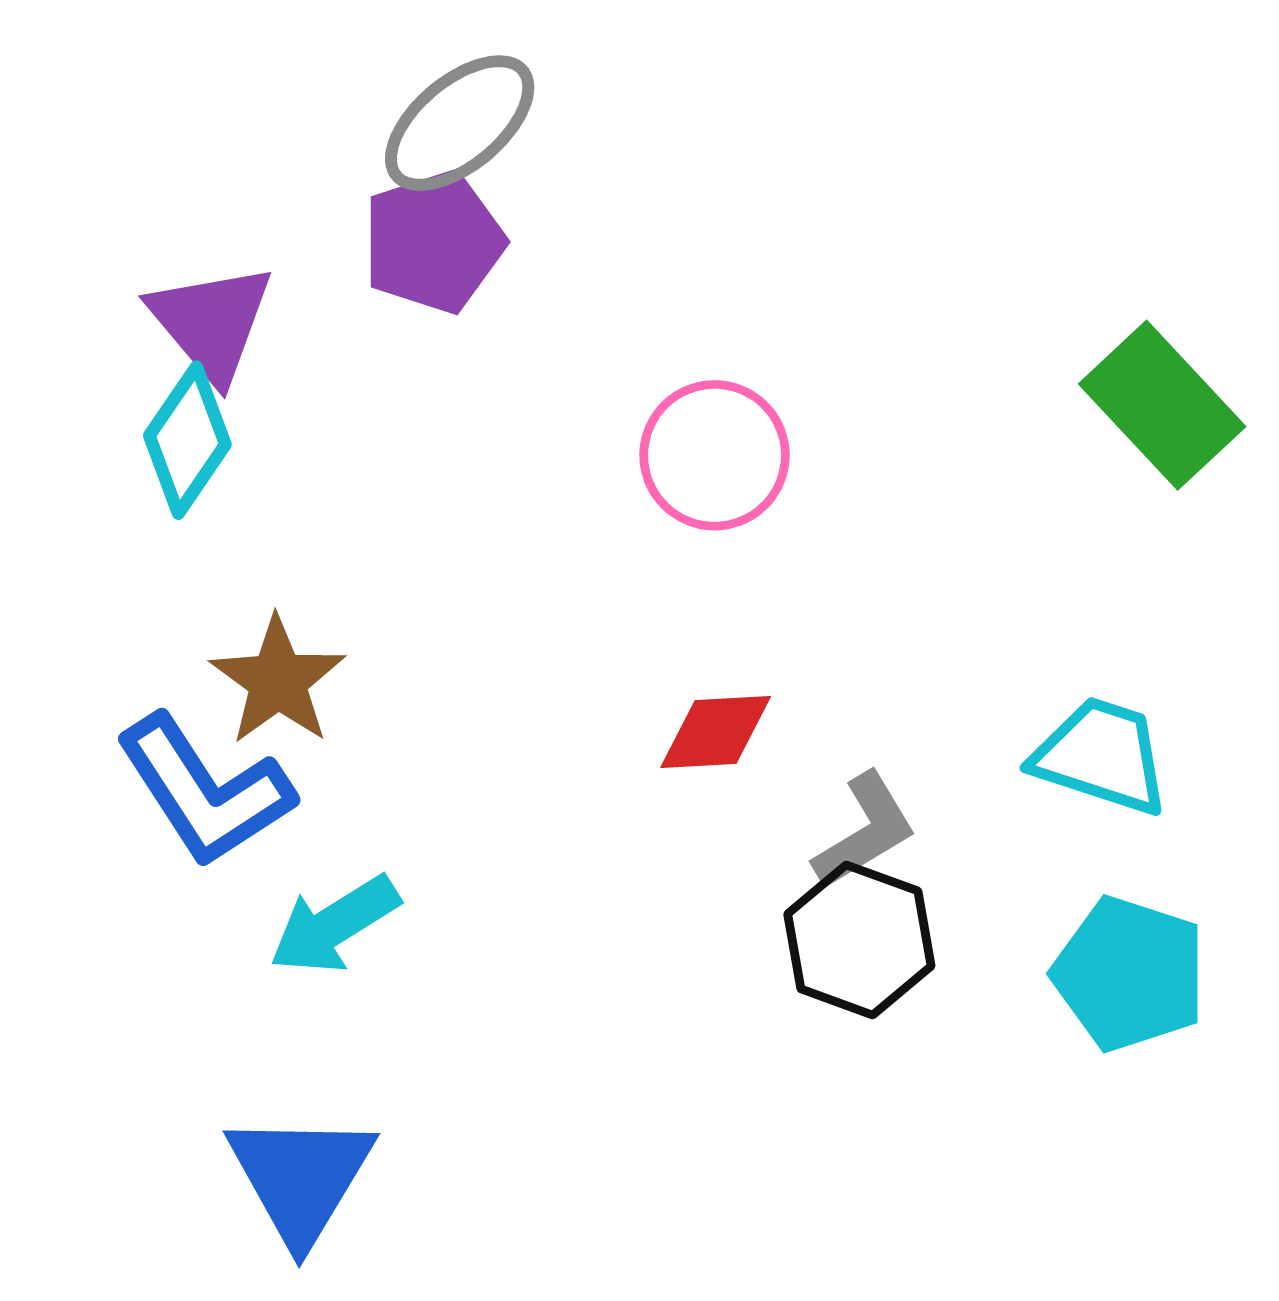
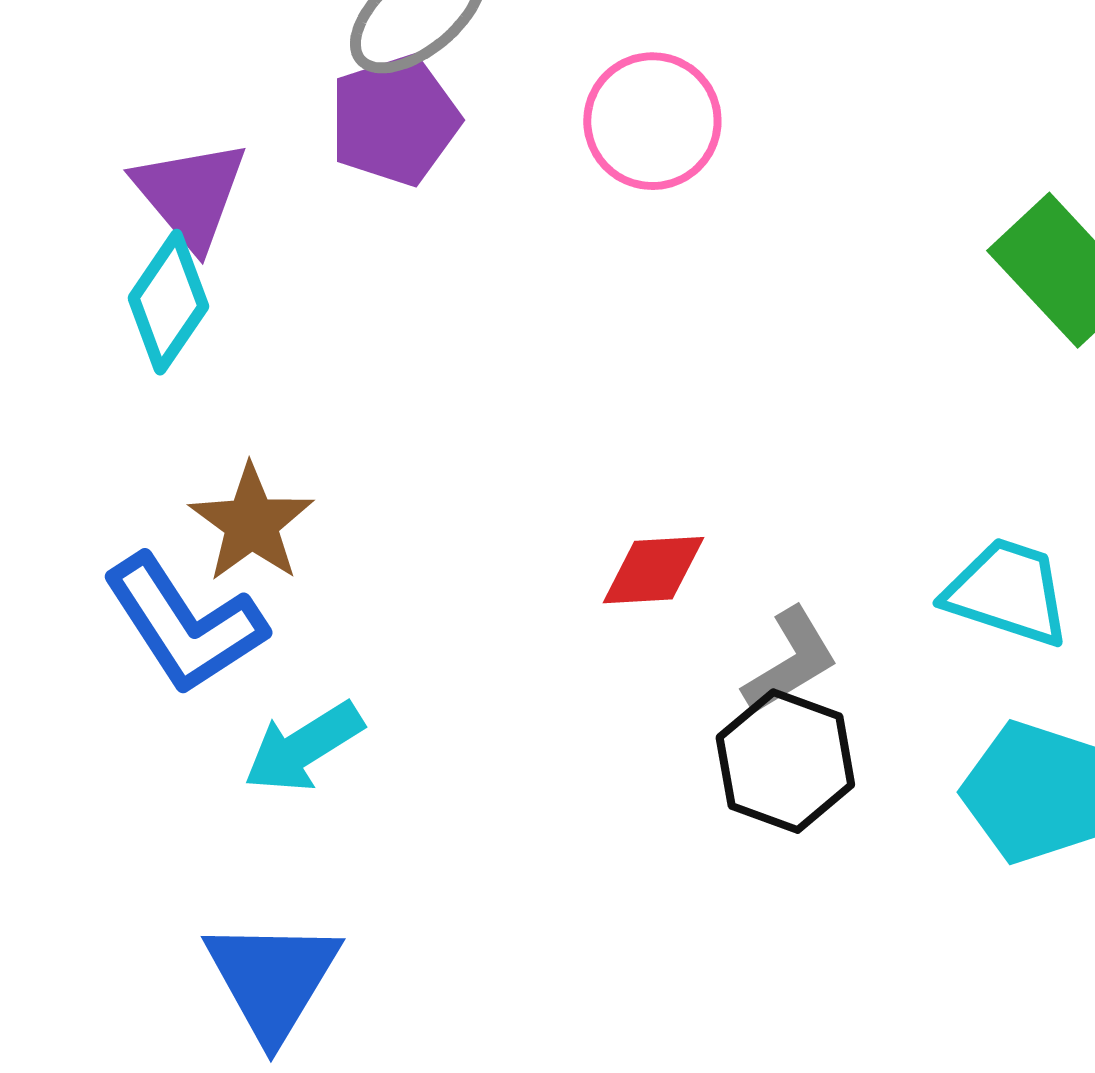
pink circle: (715, 455) -> (652, 121), moved

